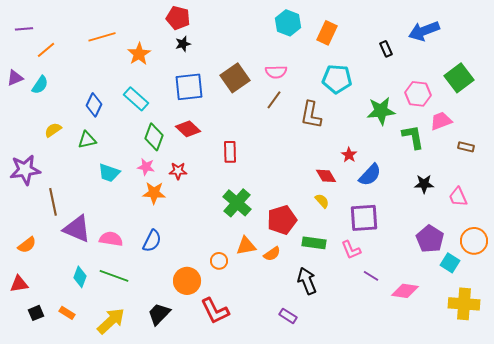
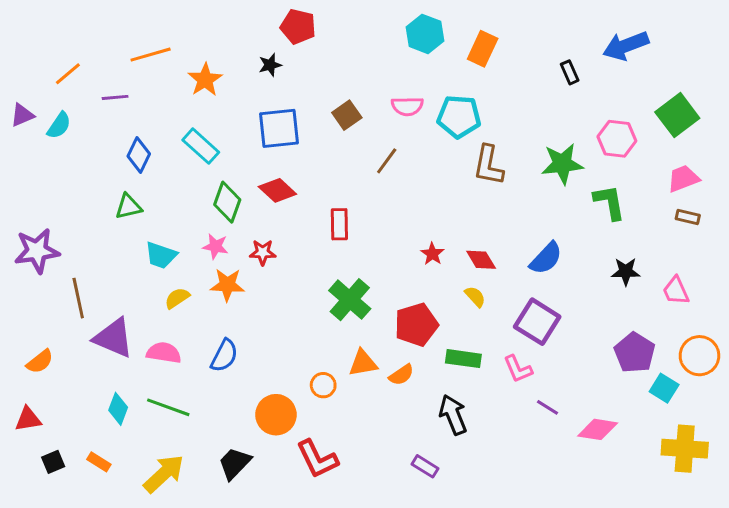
red pentagon: (178, 18) -> (298, 27), moved
purple line: (24, 29) -> (115, 97), moved
brown square: (235, 78) -> (347, 115), size x0.7
cyan pentagon: (337, 79) -> (459, 117), moved
brown line: (274, 100) -> (387, 161), moved
brown L-shape: (311, 115) -> (488, 165), moved
pink trapezoid: (441, 121) -> (683, 179), moved
yellow semicircle: (53, 130) -> (177, 298), moved
red star: (349, 155) -> (432, 254), moved
purple square: (364, 218) -> (537, 322), turned 36

